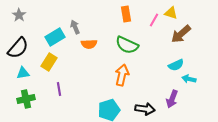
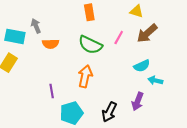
pink line: (154, 20) -> (119, 37), moved
cyan rectangle: (55, 37) -> (15, 36), turned 42
purple line: (59, 89) -> (52, 91), moved
black arrow: (145, 109) -> (109, 112), turned 108

